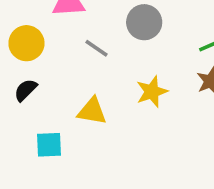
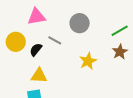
black semicircle: (25, 90) -> (36, 50), moved
yellow triangle: (92, 111) -> (39, 76), moved

